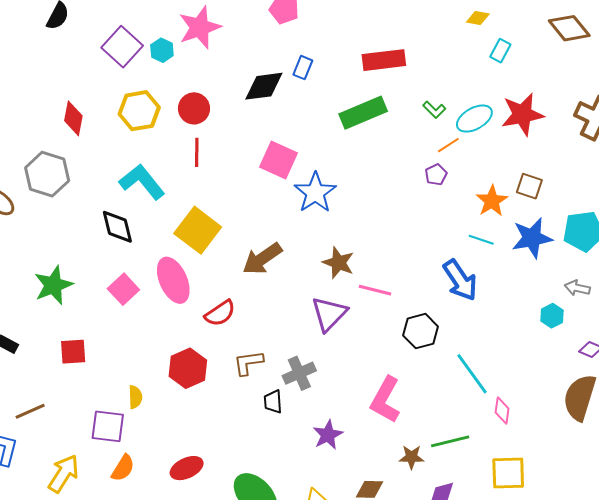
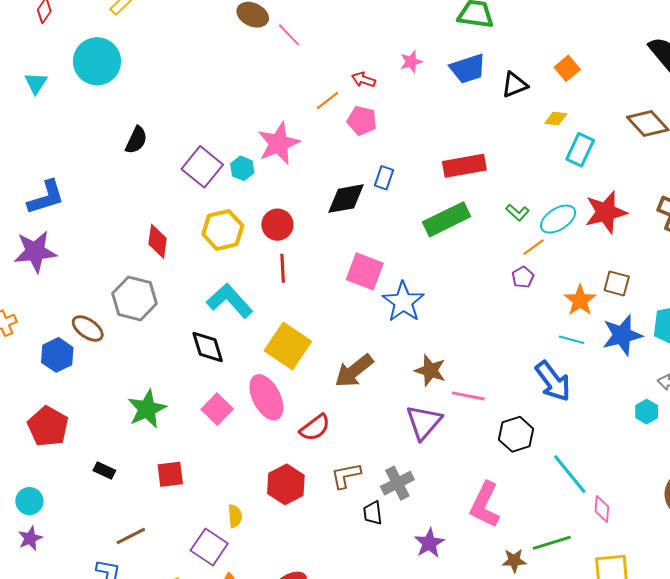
cyan rectangle: (500, 51) -> (580, 150), size x1.4
purple square: (108, 426) -> (209, 547), turned 30

